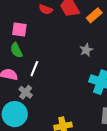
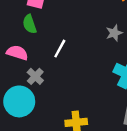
white line: (34, 69) -> (60, 49), moved

